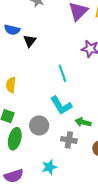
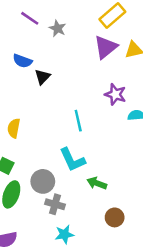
gray cross: (69, 140) -> (55, 204), moved
cyan star: (49, 167) -> (64, 234), moved

